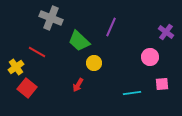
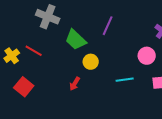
yellow cross: (16, 67) -> (12, 56), moved
cyan line: (132, 93) -> (125, 80), moved

